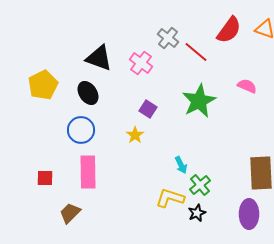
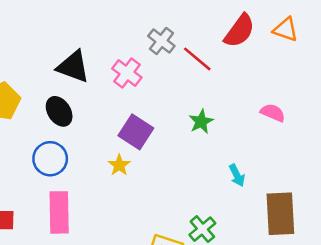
pink semicircle: (247, 86) -> (273, 113), moved
green star: (199, 101) -> (201, 122), size x0.6
purple square: (148, 109) -> (136, 132), size x1.5
cyan arrow: (181, 165) -> (237, 175), moved

